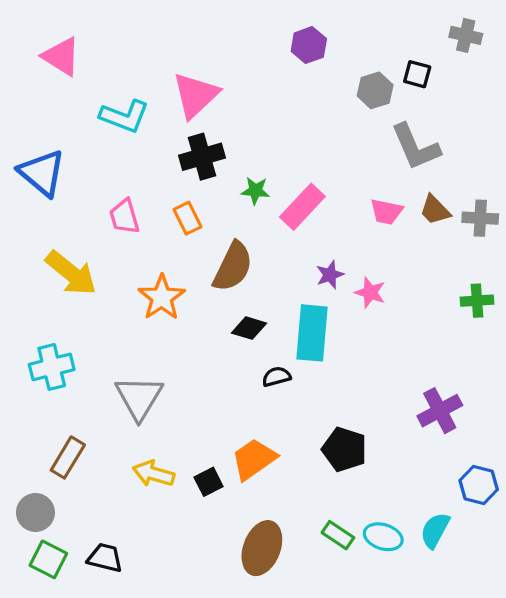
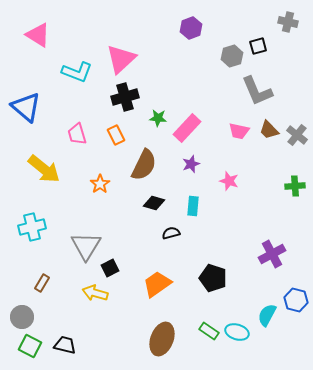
black square: (417, 74) -> (258, 46), turned -30
gray cross: (480, 218) -> (297, 135), turned 35
purple star: (330, 275) -> (191, 164), moved
orange star: (162, 297) -> (100, 184), size x0.7
cyan rectangle: (312, 333) -> (193, 206), size x0.6
brown rectangle: (68, 457) -> (42, 283), size x0.7
black square: (209, 482) -> (110, 268), moved
cyan semicircle: (435, 530) -> (267, 315), moved

